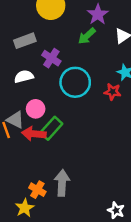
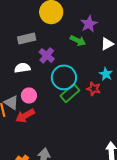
green arrow: (87, 36) -> (78, 41), turned -119
green rectangle: (51, 128) -> (70, 93), moved
red arrow: (34, 134) -> (25, 116), turned -42

